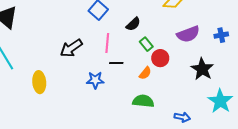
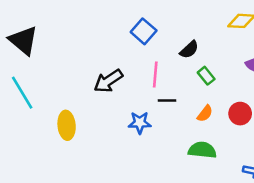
red circle: (160, 58) -> (240, 114), moved

